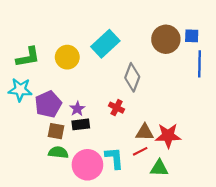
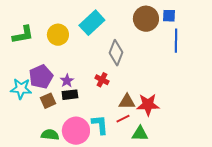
cyan star: (20, 90) -> (21, 89), moved
brown square: (56, 131) -> (48, 101), turned -35
green semicircle: (58, 152) -> (50, 135), moved

